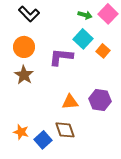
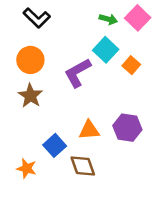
purple L-shape: (61, 57) -> (78, 73), turned -35
blue square: (43, 140) -> (55, 145), moved

